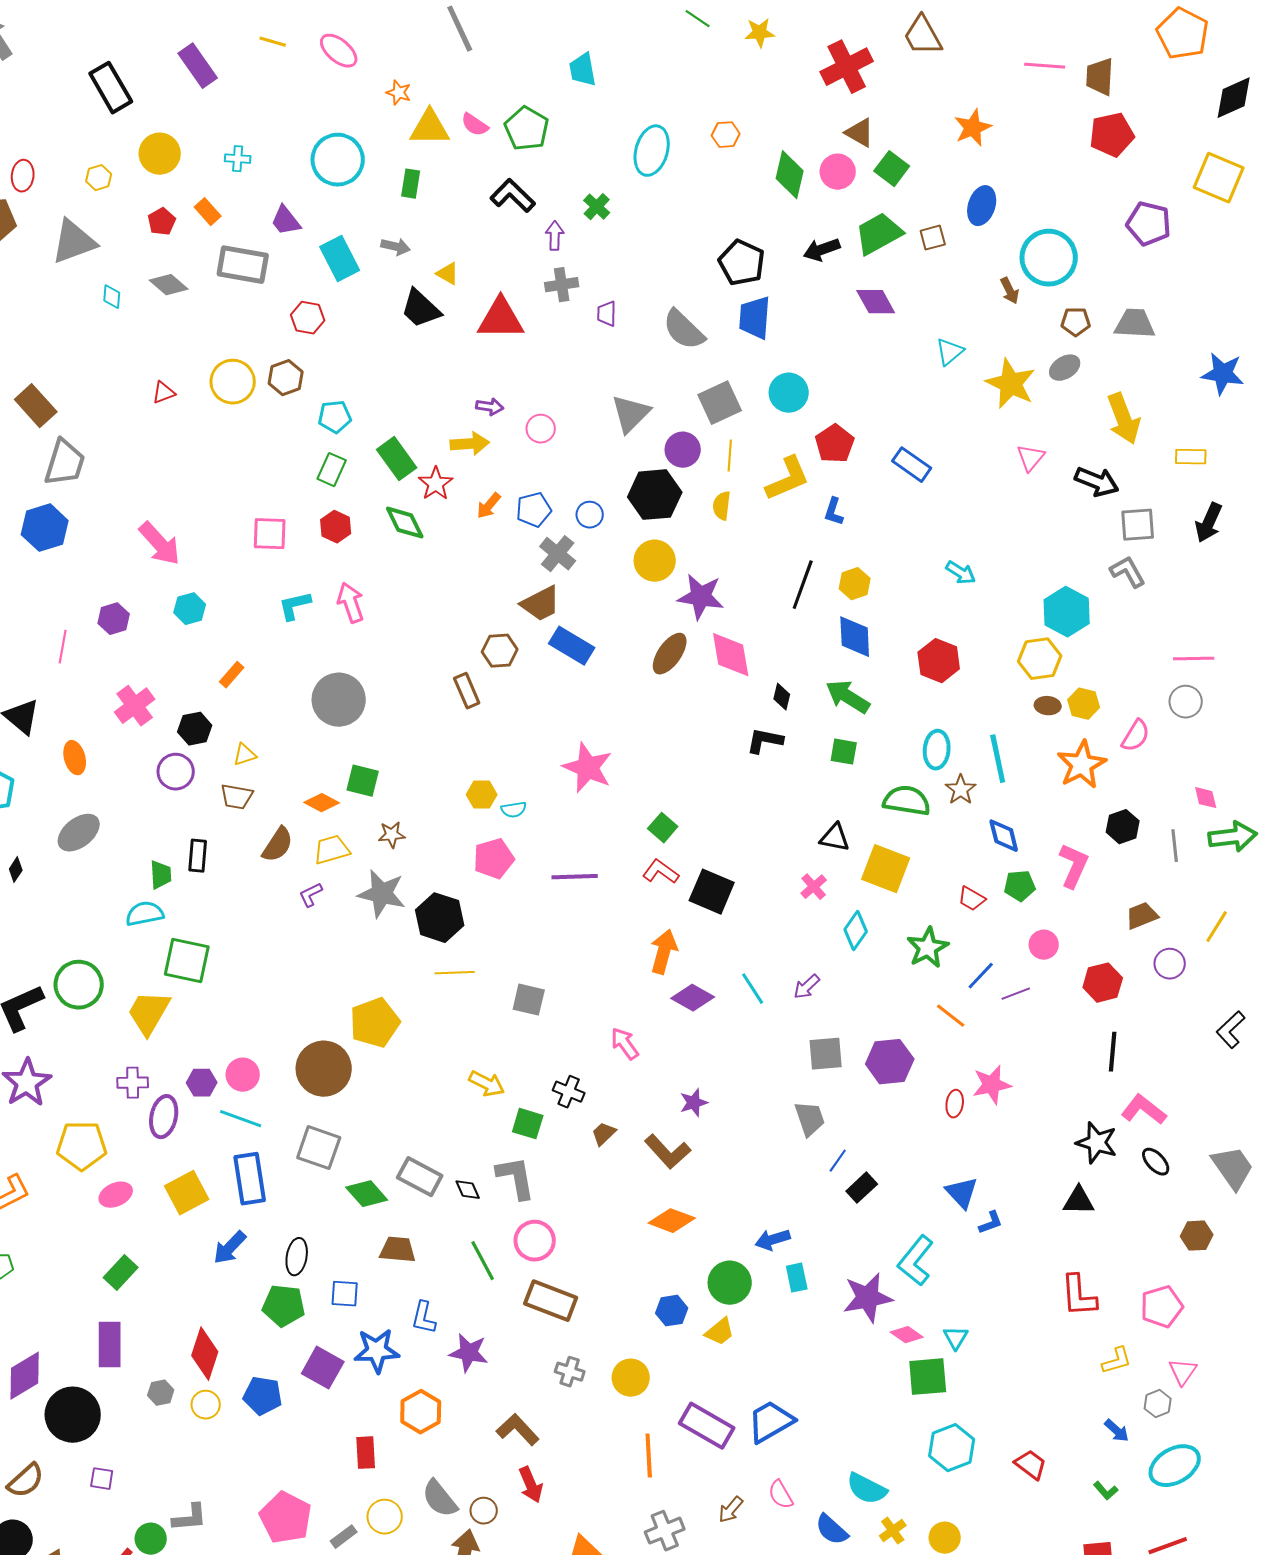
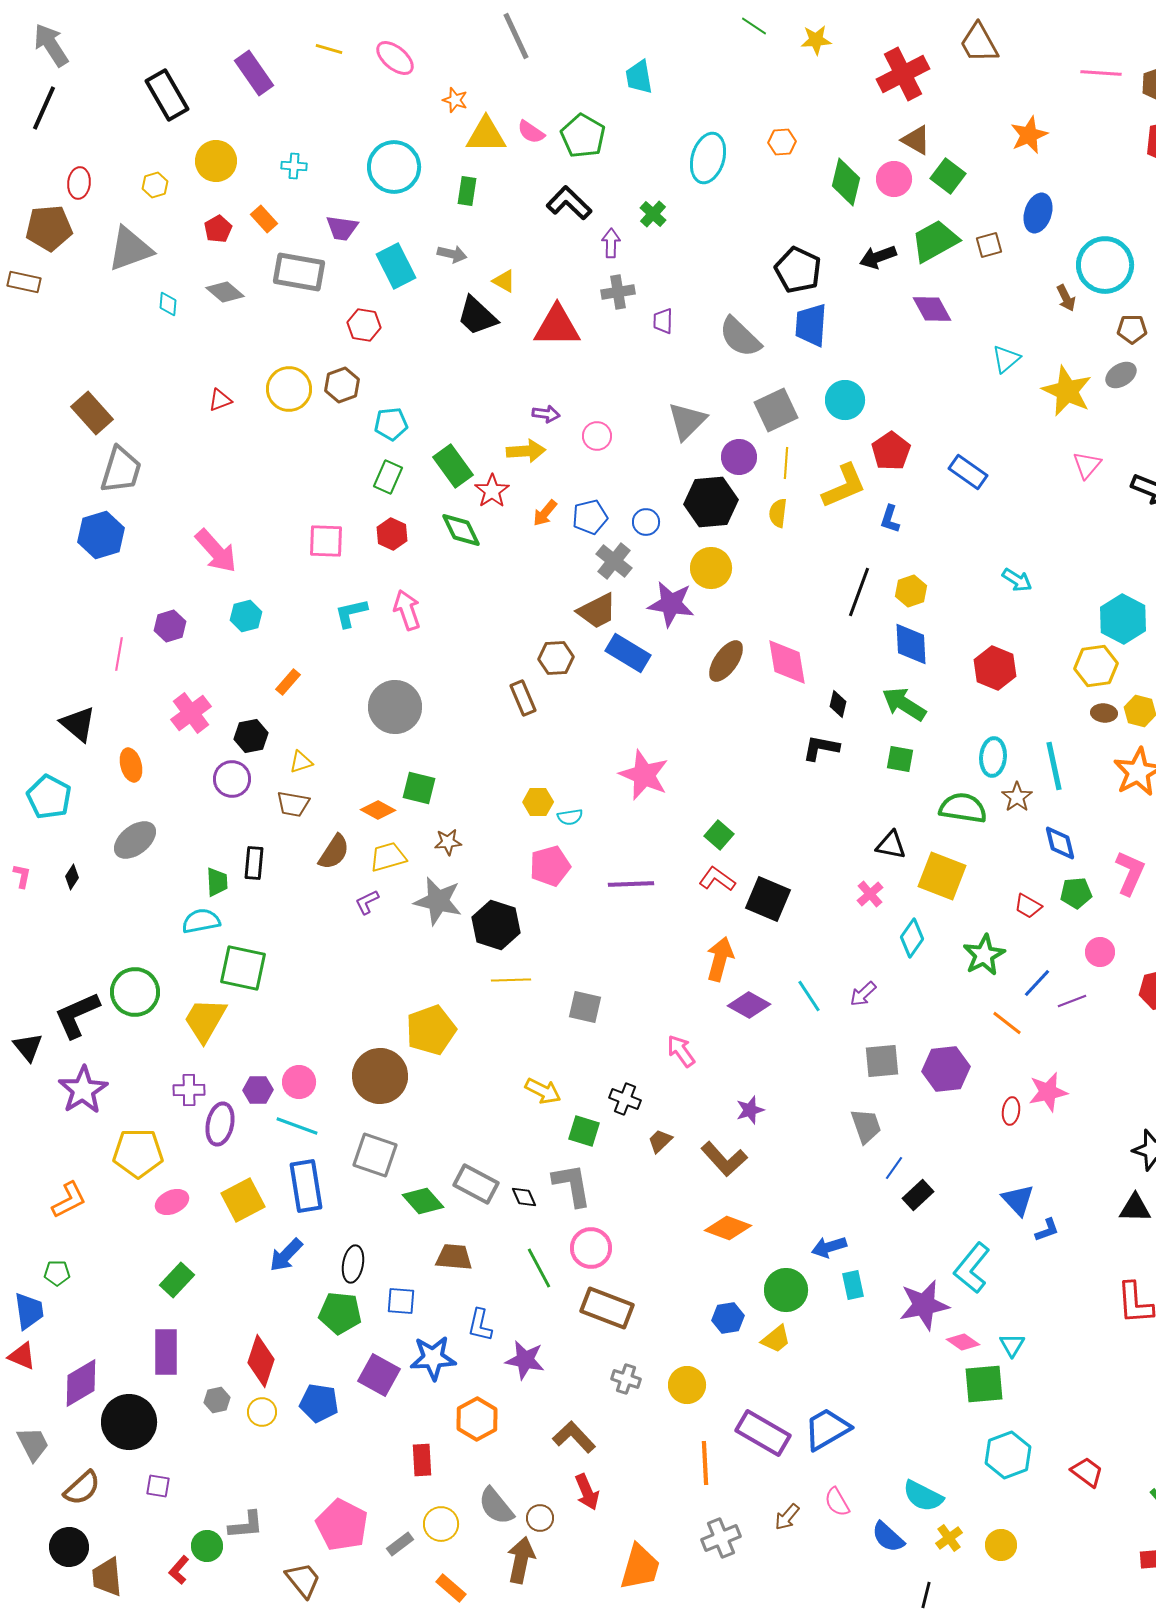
purple trapezoid: (286, 221) -> (342, 228), turned -44
purple star: (701, 597) -> (671, 604), moved

